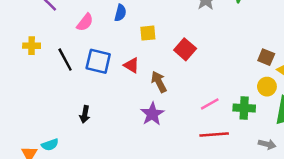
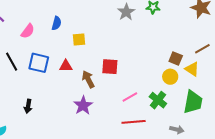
red square: (185, 49) -> (110, 67), moved, turned -36
red triangle: (131, 65) -> (66, 66), turned -32
yellow circle: (267, 87) -> (170, 77), moved
green cross: (244, 108) -> (158, 100), turned 36

